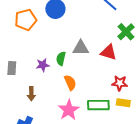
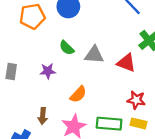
green semicircle: (61, 59) -> (67, 48), moved, turned -64
orange semicircle: (70, 83) -> (78, 94), turned 63
brown arrow: (31, 94) -> (43, 116), moved

